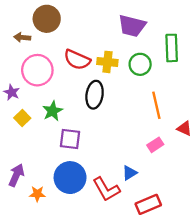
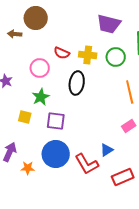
red semicircle: (77, 60) -> (62, 53), size x0.7
pink circle: (37, 70) -> (40, 68), moved, size x0.7
yellow square: (22, 118) -> (25, 117), moved, turned -32

